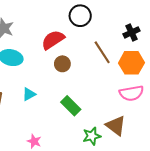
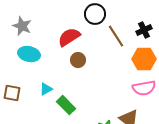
brown line: (102, 52) -> (116, 36), moved
green rectangle: (71, 106) -> (66, 105), moved

